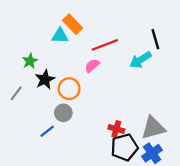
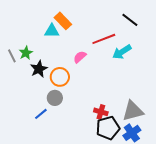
black line: (155, 39) -> (130, 20), moved, turned -36
red line: (105, 45) -> (104, 39), moved
gray line: (16, 93) -> (12, 56), moved, turned -64

